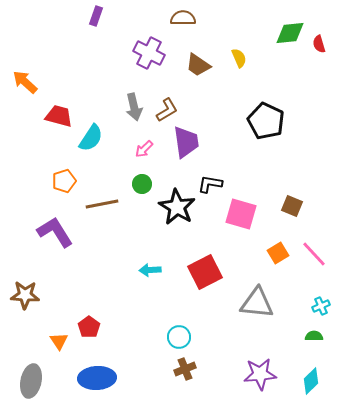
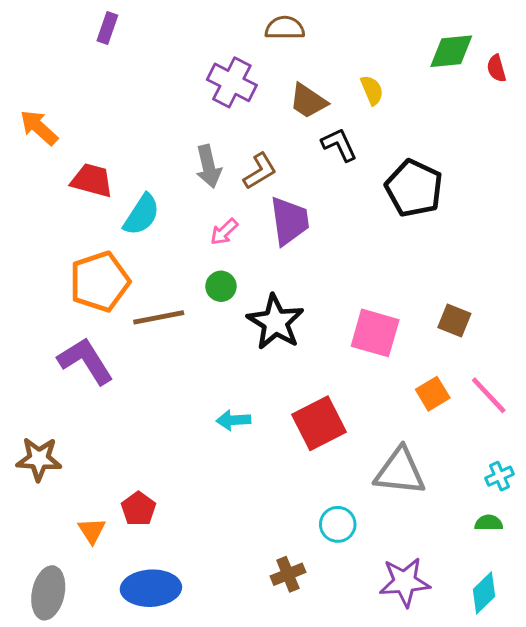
purple rectangle: (96, 16) -> (107, 28), moved
orange pentagon: (64, 181) -> (100, 282), size x1.6
black L-shape: (210, 184) -> (339, 145), moved, turned 55
cyan circle: (179, 337) -> (338, 524), moved

